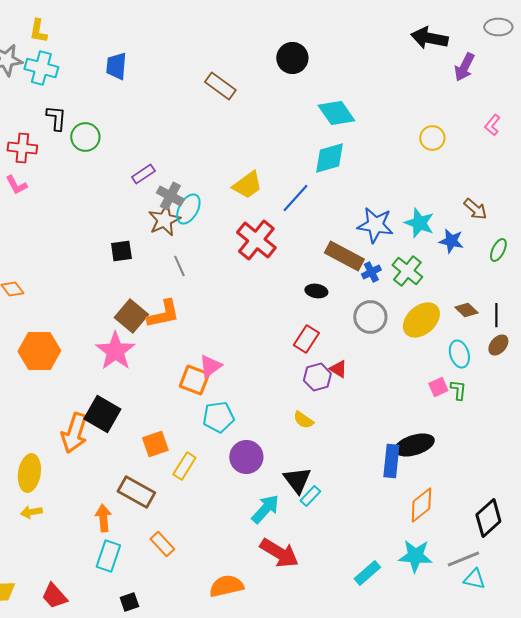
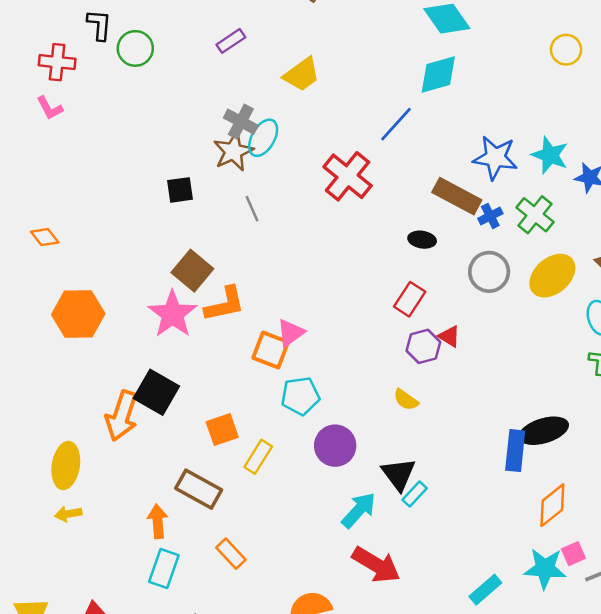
purple rectangle: (143, 174) -> (231, 41), moved
yellow trapezoid: (247, 185) -> (302, 74), moved
orange L-shape: (163, 314) -> (225, 304), moved
pink square: (438, 387) -> (573, 554), moved

